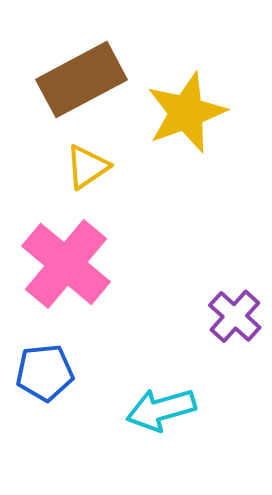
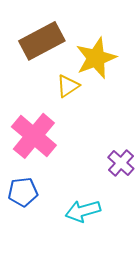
yellow triangle: (87, 167) -> (68, 86), moved

